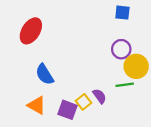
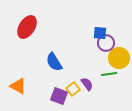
blue square: (122, 13) -> (100, 33), moved
blue semicircle: (45, 74) -> (54, 62), moved
orange triangle: (37, 105) -> (18, 86), moved

